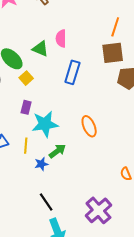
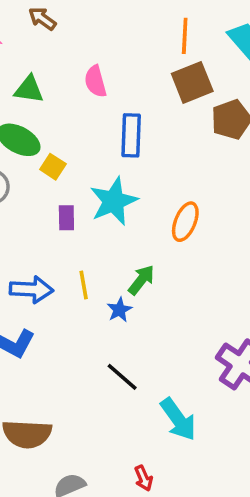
green triangle: (40, 49) -> (29, 89), moved
cyan star: (45, 124) -> (114, 201), moved
orange ellipse: (89, 126) -> (185, 222), turned 60
black line: (46, 202) -> (122, 377), moved

